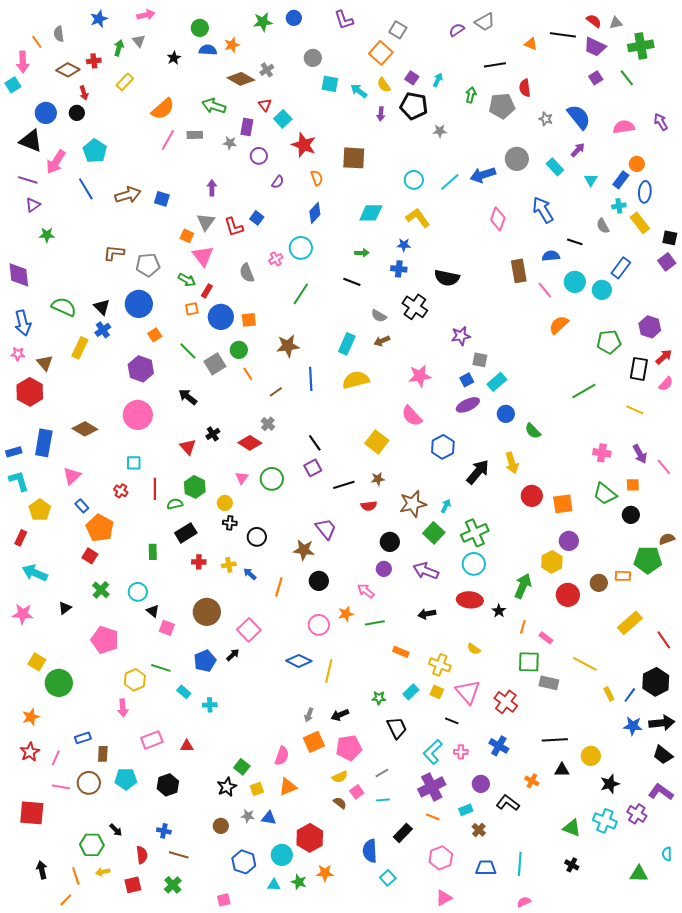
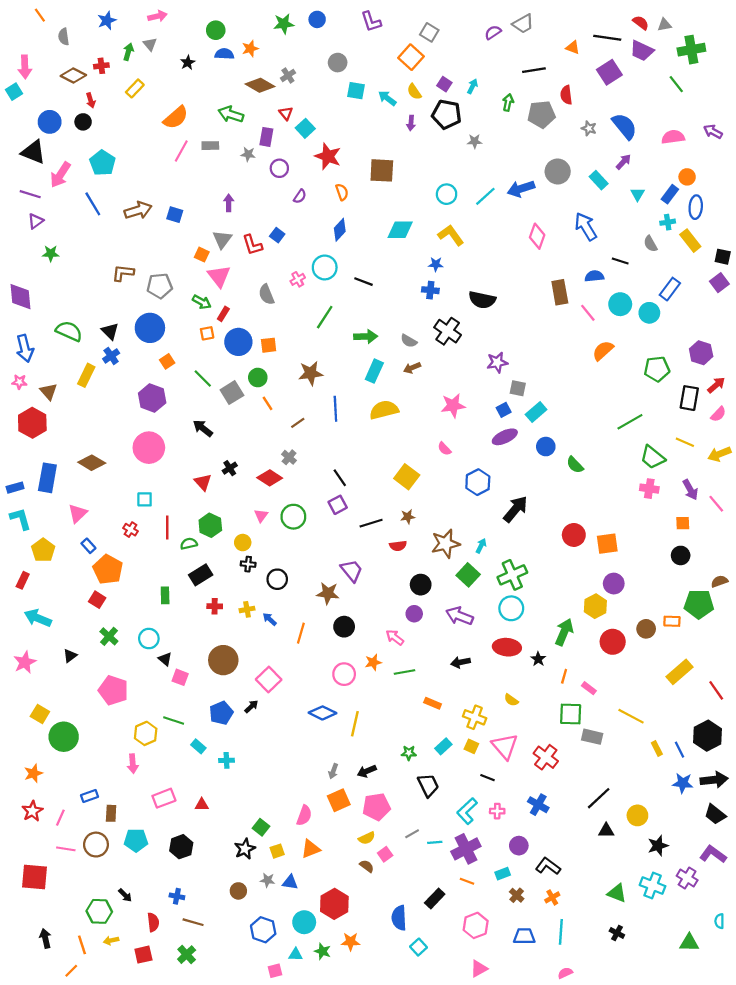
orange line: (37, 42) -> (40, 15), moved
purple square: (596, 78) -> (609, 72), moved, size x1.6
purple arrow: (661, 122) -> (713, 132), turned -30
green arrow: (362, 253) -> (366, 337), moved, size x1.5
black line: (352, 282) -> (363, 282), moved
pink semicircle: (412, 416) -> (444, 449), size x0.6
yellow arrow: (512, 463) -> (719, 454), moved, turned 85
green trapezoid: (605, 494) -> (653, 457), moved
pink star: (23, 614) -> (25, 662), turned -30
blue line: (630, 695) -> (680, 750), turned -63
black line: (555, 740) -> (599, 798), turned -40
orange cross: (532, 781) -> (552, 897), moved, turned 32
cyan line: (383, 800) -> (435, 842), moved
pink square: (224, 900) -> (275, 971), moved

